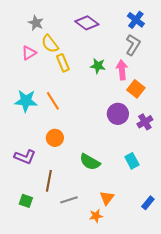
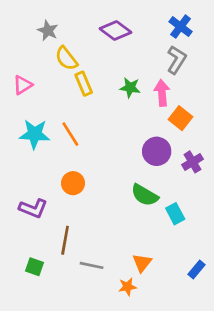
pink triangle: (29, 53) -> (23, 85), moved
green semicircle: (90, 162) -> (145, 195), moved
gray line: (69, 200) -> (92, 265), turned 30

